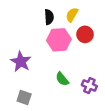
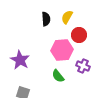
pink hexagon: (59, 40) -> (62, 50), moved
purple cross: (89, 86) -> (83, 66), moved

